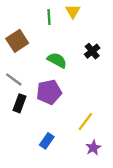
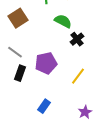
black cross: (92, 51) -> (77, 39), moved
green semicircle: (57, 60) -> (63, 21), moved
yellow line: (85, 122) -> (78, 76), moved

